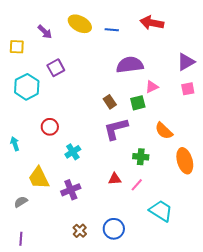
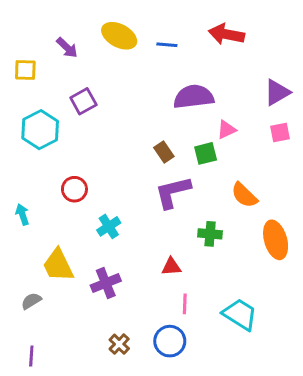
pink line: (137, 185) -> (185, 304), moved, turned -40

